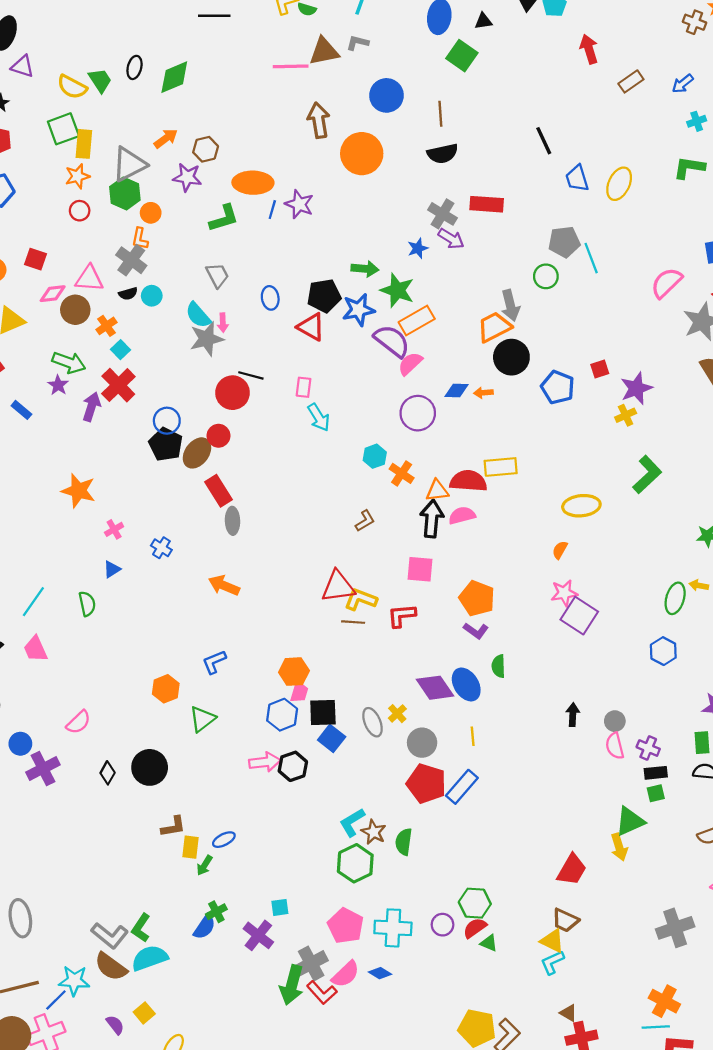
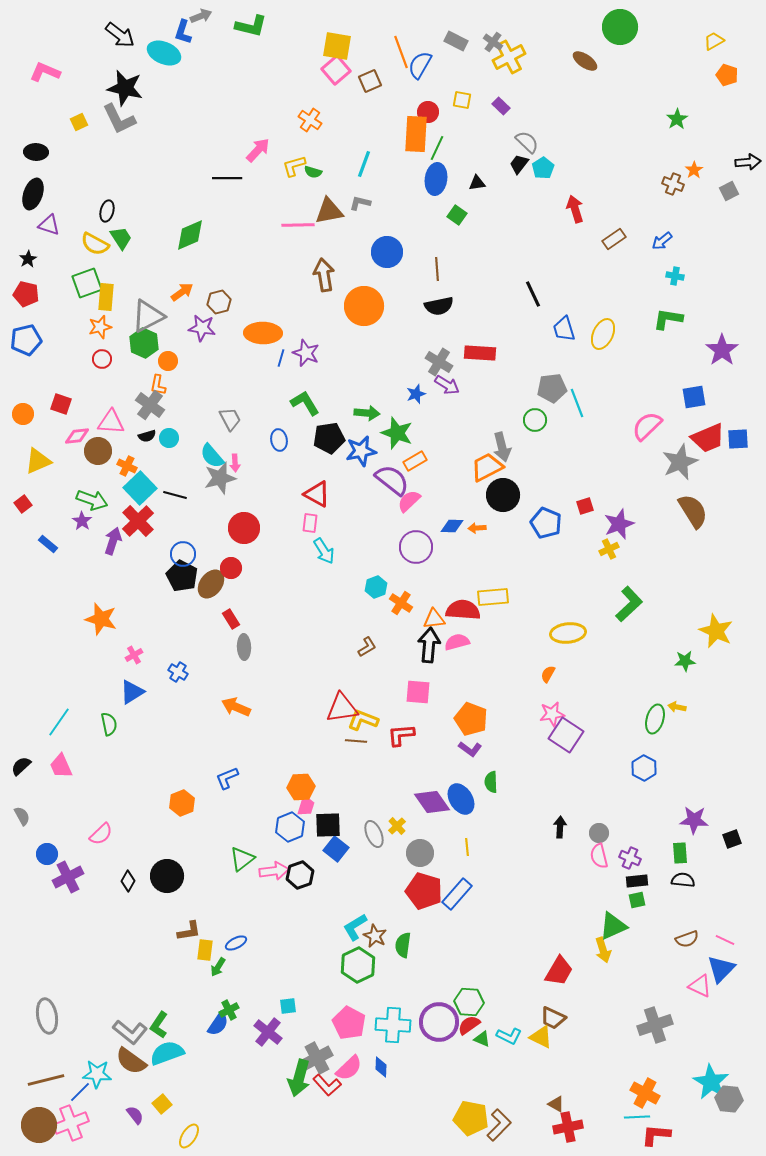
green square: (462, 56) -> (457, 215), size x0.7
black ellipse: (135, 67) -> (107, 211), moved
cyan cross: (697, 121) -> (675, 276), turned 30
green L-shape: (224, 218) -> (305, 403), moved, turned -104
orange rectangle: (417, 321) -> (415, 461), size x0.7
orange cross: (107, 326) -> (127, 466), turned -30
red triangle: (311, 327) -> (317, 494), moved
cyan square: (121, 350) -> (140, 488), size x1.8
black line: (251, 375) -> (175, 495), moved
red rectangle: (219, 491) -> (231, 619), size x0.7
blue triangle: (112, 569) -> (132, 692), size x1.5
green triangle: (202, 719) -> (242, 859), moved
purple circle: (443, 925) -> (439, 1022), size x1.8
cyan L-shape: (552, 962) -> (509, 1036), moved, turned -130
blue diamond: (380, 973) -> (381, 1067), turned 60

